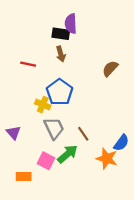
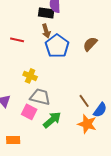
blue pentagon: (60, 92) -> (57, 46), moved
gray trapezoid: (54, 128) -> (40, 97), turned -50
brown line: (83, 134) -> (84, 101), moved
pink square: (46, 161) -> (29, 112), moved

